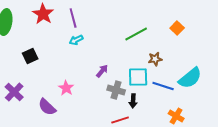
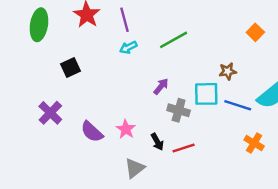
green line: (136, 34) -> (174, 40), moved
pink star: (66, 88) -> (126, 129), moved
black arrow: (133, 101) -> (157, 142), moved, turned -32

